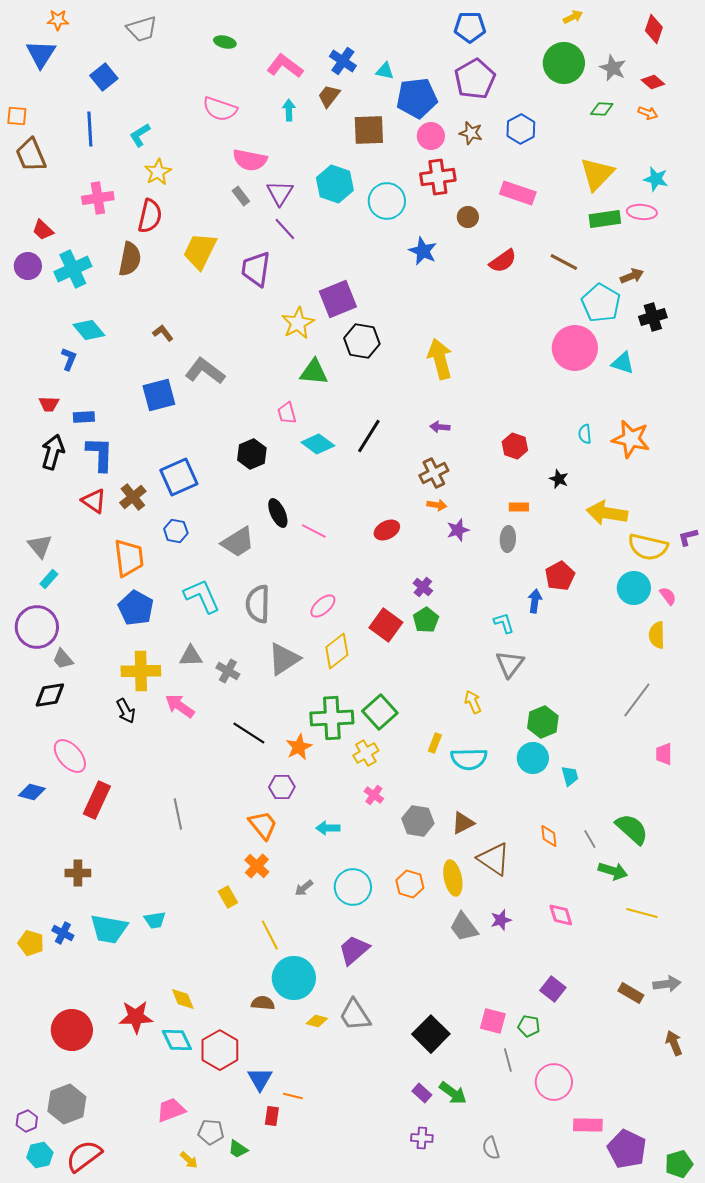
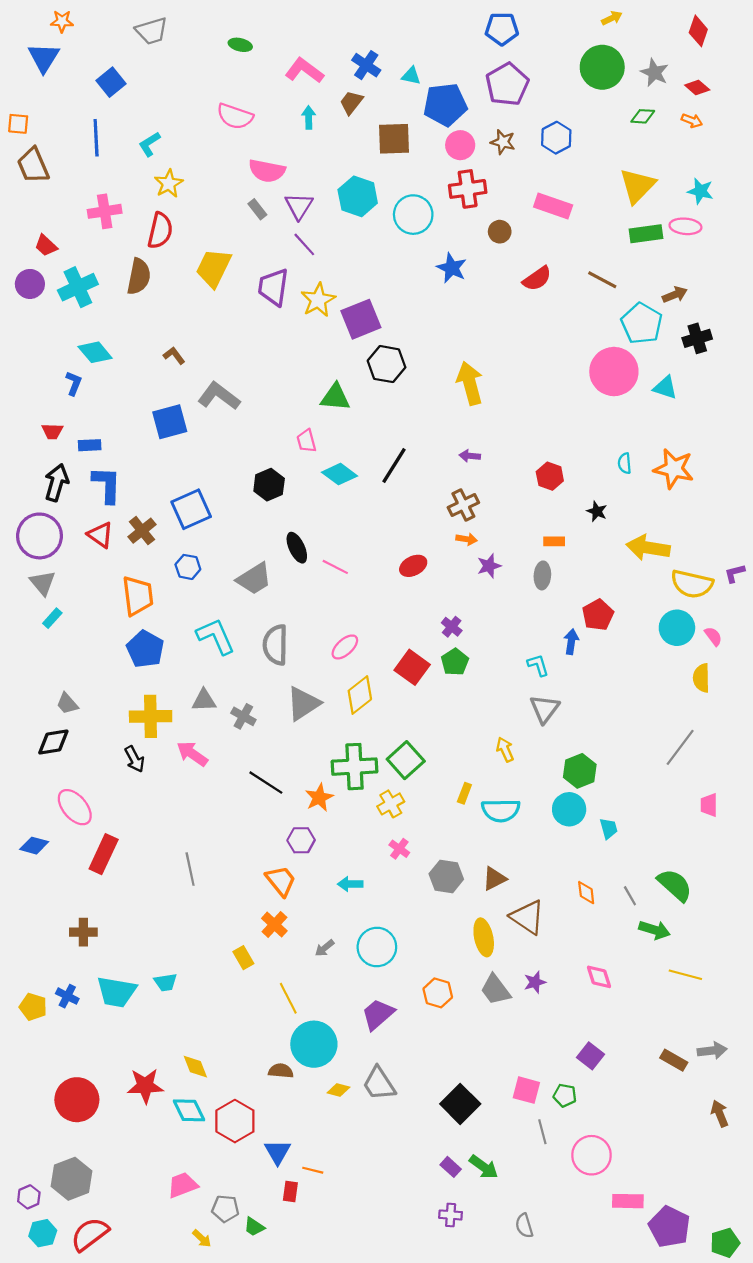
yellow star: (298, 323) -> (318, 300), moved
purple circle: (37, 627) -> (40, 536), moved
orange hexagon: (410, 884) -> (438, 993), moved

